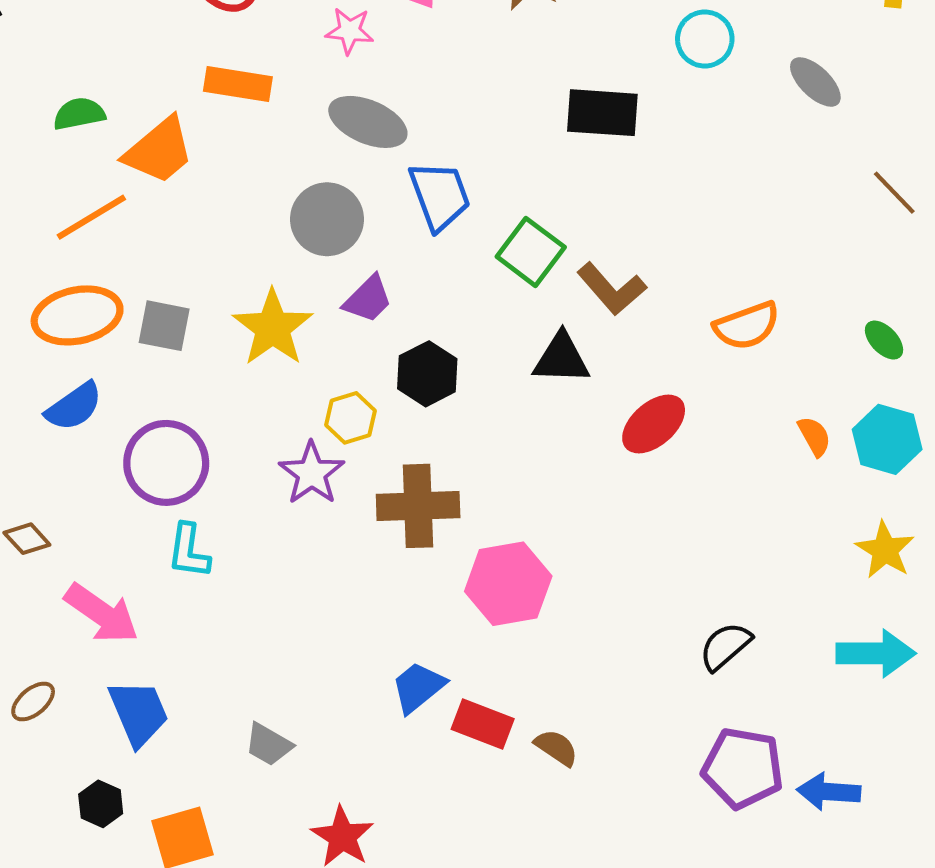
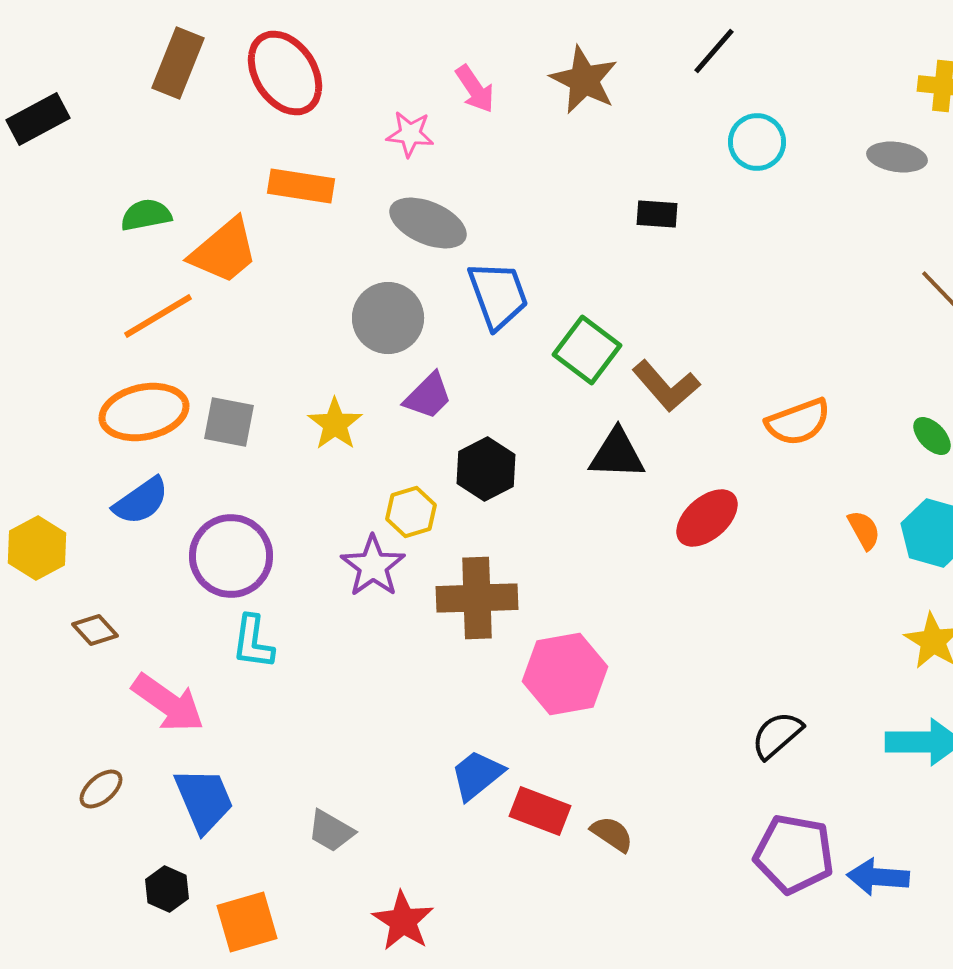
gray ellipse: (815, 82) -> (897, 157), moved, turned -36
black rectangle: (602, 113) -> (657, 214), size x0.6
yellow star: (273, 328) -> (335, 424), size x0.7

